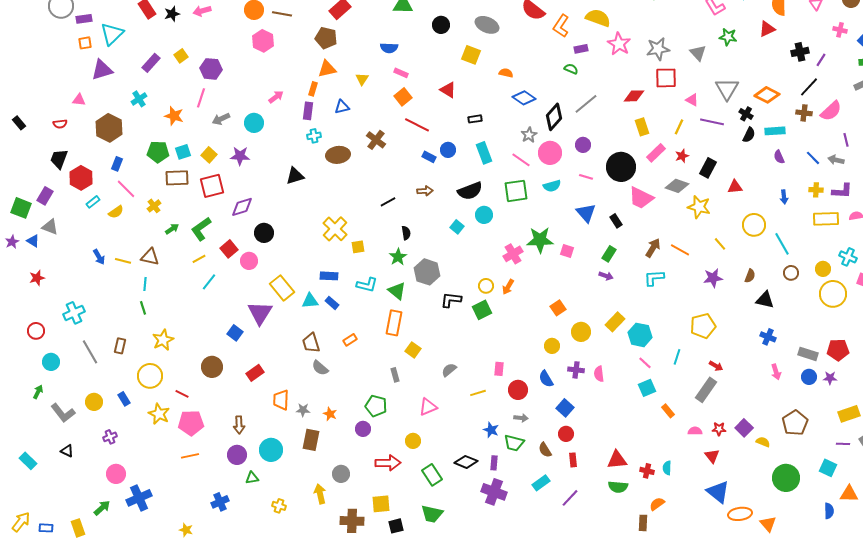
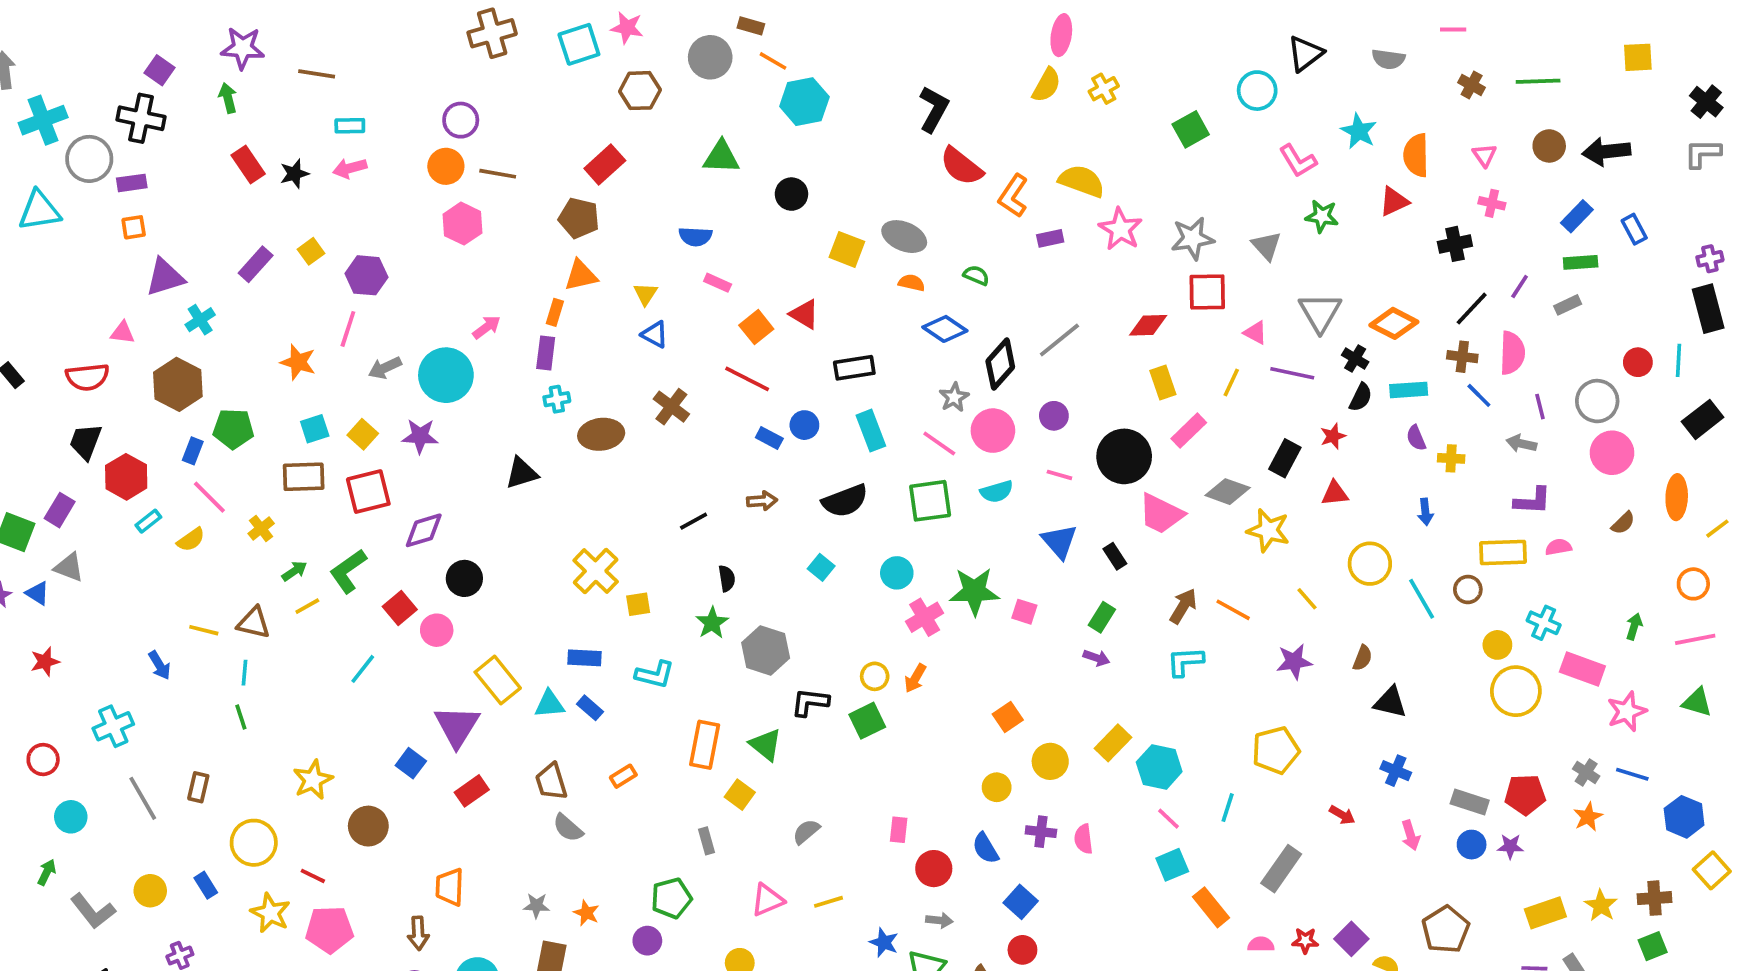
gray ellipse: (487, 25) -> (904, 237), moved
pink cross: (840, 30) -> (1492, 203), moved
cyan triangle: (112, 34) -> (39, 211), moved, turned 35
purple line: (821, 60) -> (1520, 286), moved
green semicircle: (571, 69) -> (976, 275), moved
orange square: (403, 97) -> (756, 327), moved
cyan cross: (139, 99) -> (200, 320), moved
blue triangle: (342, 107) -> (655, 334), moved, turned 42
pink semicircle: (831, 111) -> (1512, 353), turned -45
black rectangle: (475, 119) -> (854, 368), size x1.5
cyan circle: (254, 123) -> (446, 375), size x1.5
red semicircle: (60, 124) -> (87, 377), size x1.6
green pentagon: (158, 152) -> (233, 429), moved
red star: (682, 156) -> (1333, 436), moved
blue line: (813, 158) -> (1479, 395), moved
yellow cross: (816, 190) -> (1451, 458), moved
cyan circle: (484, 215) -> (897, 573), moved
blue arrow: (99, 257) -> (159, 665), moved
yellow line: (199, 259) -> (307, 606), moved
brown circle: (791, 273) -> (1468, 590), moved
green triangle: (397, 291) -> (766, 745), moved
yellow star: (163, 340) -> (313, 780), moved
red arrow: (716, 366) -> (1342, 815), moved
red rectangle: (255, 373) -> (472, 791), moved
yellow line: (478, 393) -> (828, 902), moved
orange trapezoid: (281, 400) -> (450, 887), moved
green pentagon: (376, 406) -> (671, 898), turned -30
orange rectangle: (668, 411) -> (1211, 907), size x1.5

